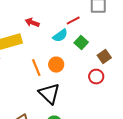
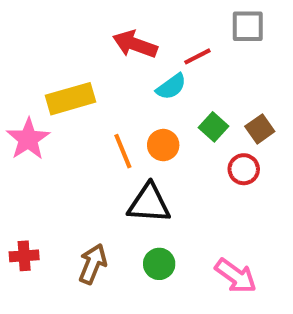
red arrow: (32, 23) -> (135, 44), moved, size x1.5
green square: (81, 43) -> (214, 127), moved
black triangle: (49, 94) -> (149, 203), turned -40

